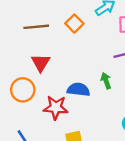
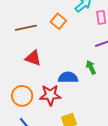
red triangle: (41, 63) -> (33, 58), turned -36
orange circle: (23, 90) -> (22, 96), moved

